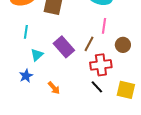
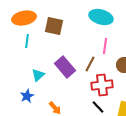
cyan line: (26, 32) -> (27, 41), moved

